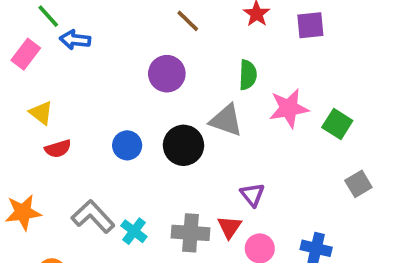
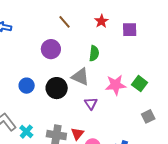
pink star: (289, 108) -> (116, 85), moved
purple triangle: (252, 195) -> (91, 103), moved

